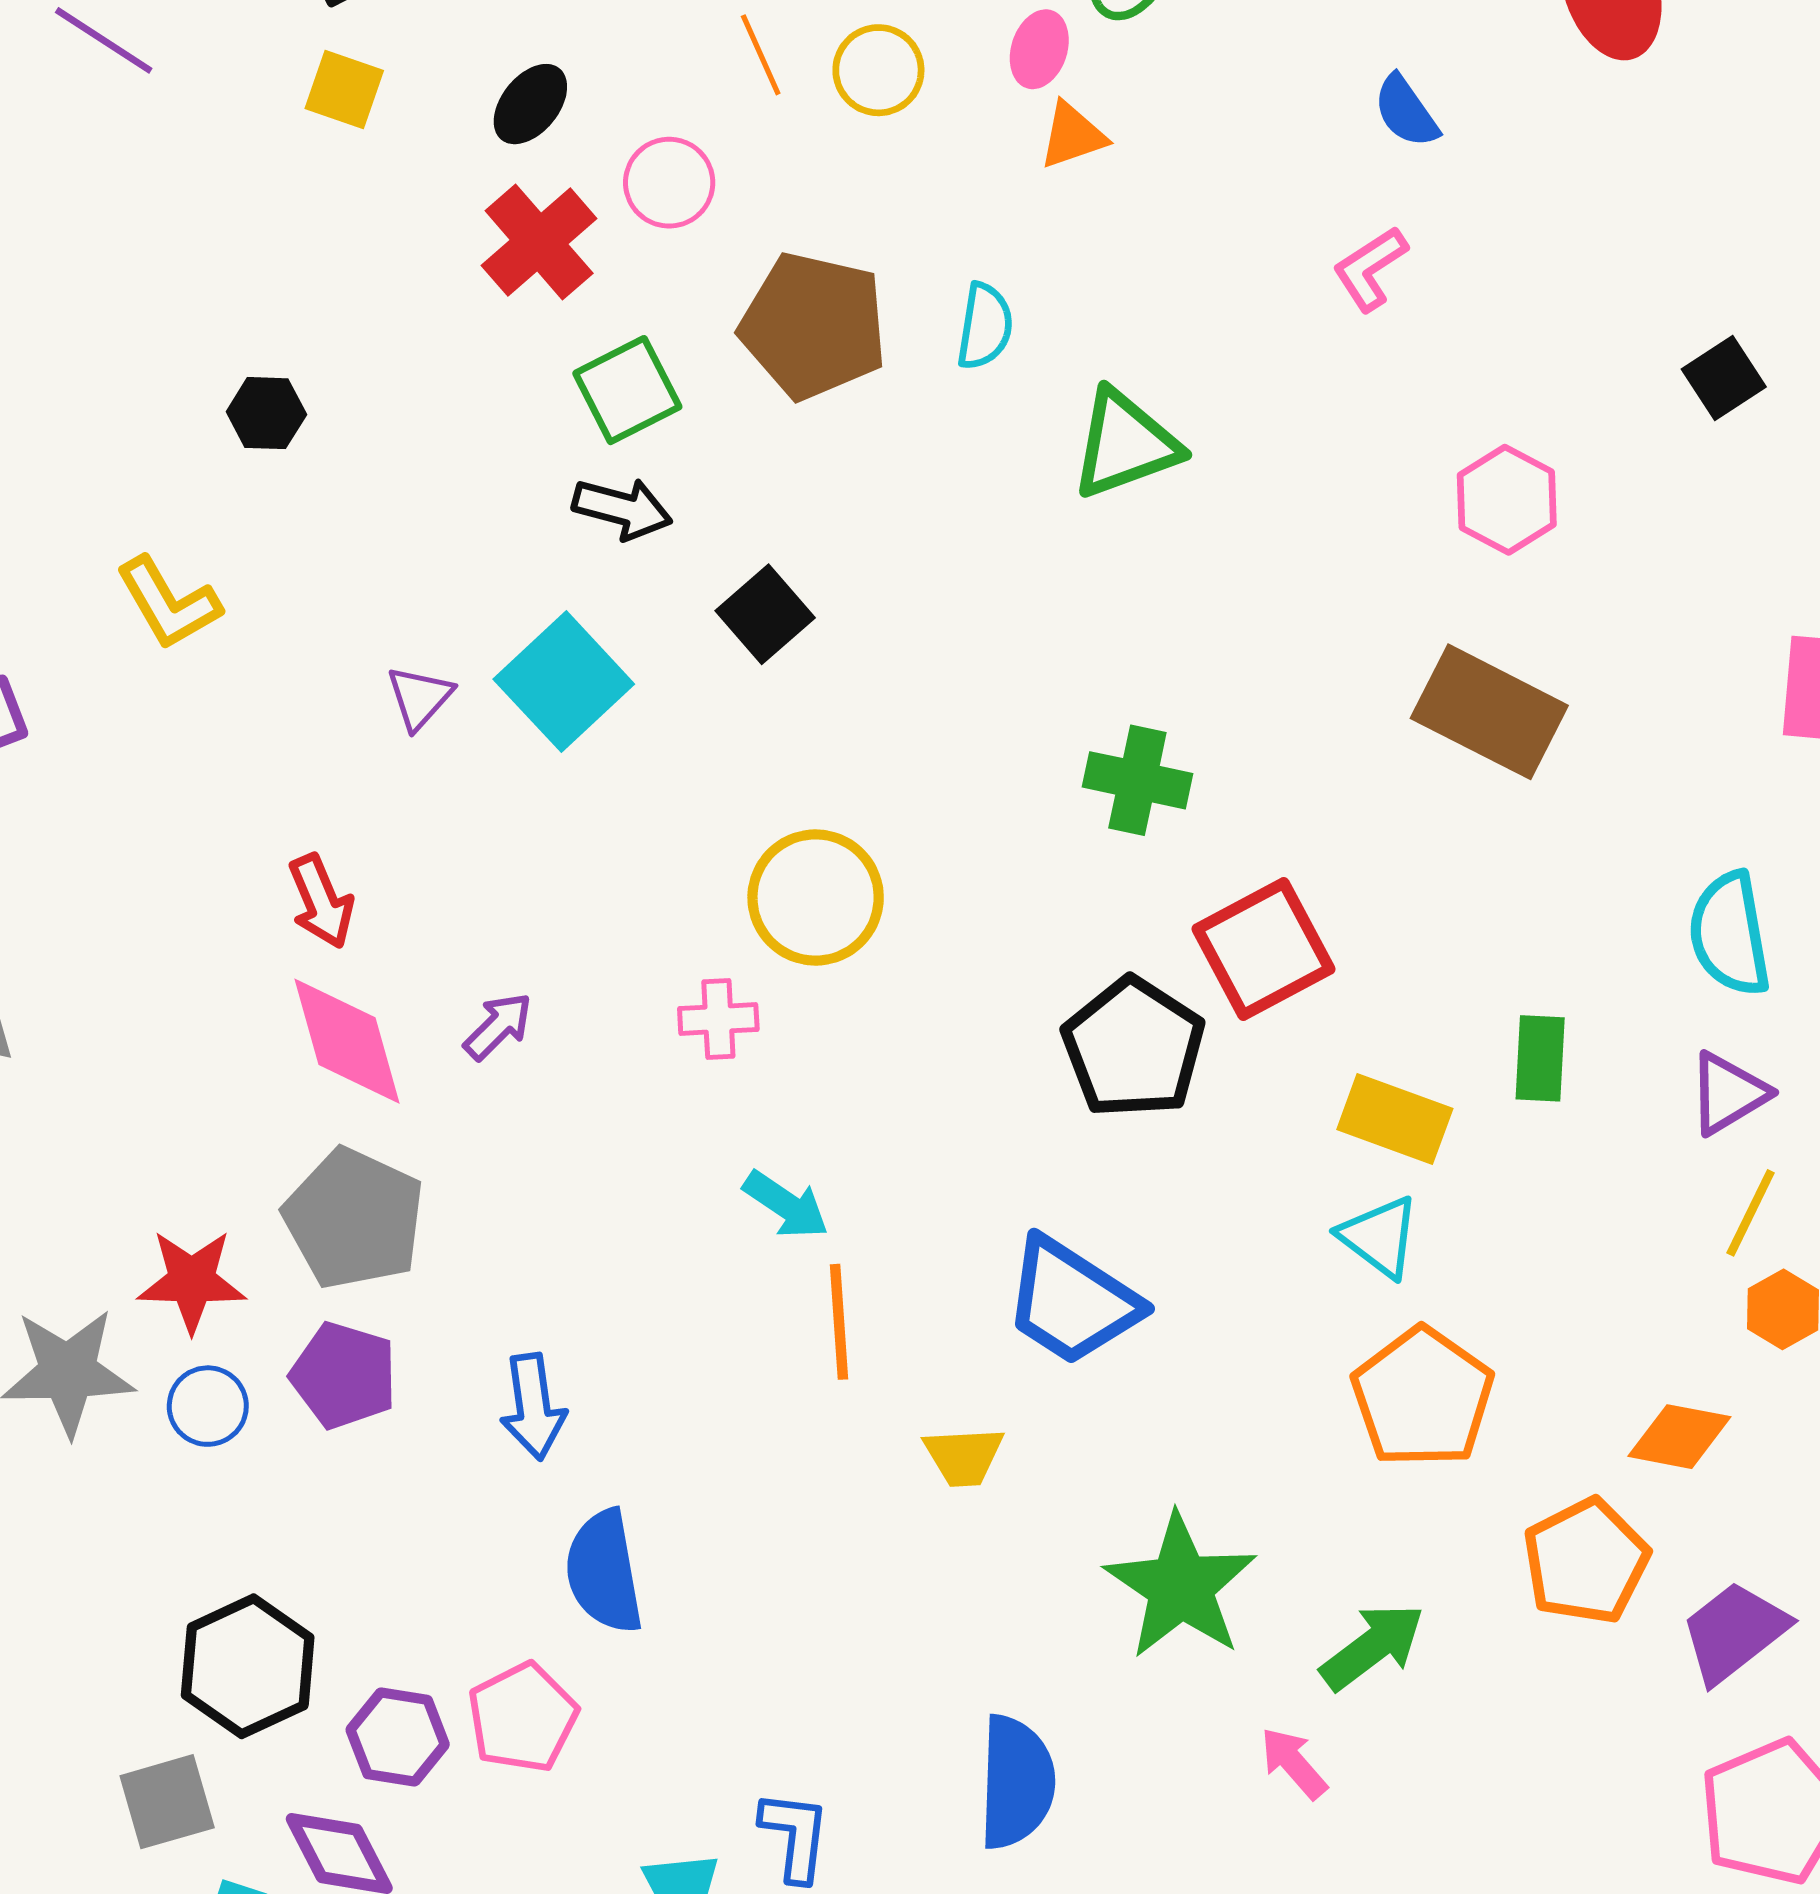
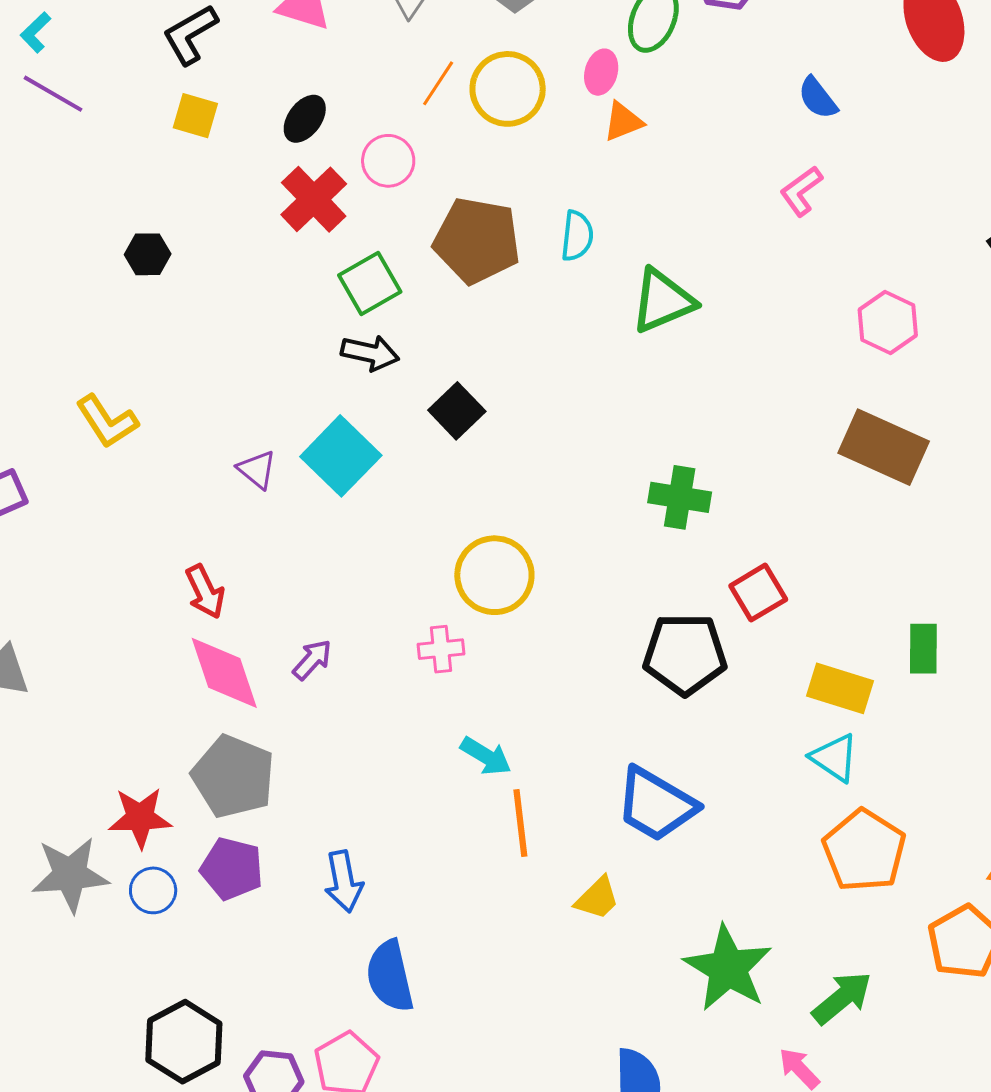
orange line: (761, 55) -> (438, 83), turned 60
yellow circle: (878, 70) -> (508, 89), size x1.4
black hexagon: (266, 413) -> (148, 254), moved
purple triangle: (420, 698) -> (257, 469), turned -30
red square: (1264, 949) -> (758, 593), size x0.7
black pentagon: (1133, 1048) -> (685, 654), turned -30
yellow trapezoid: (964, 1456) -> (597, 898), turned -39

